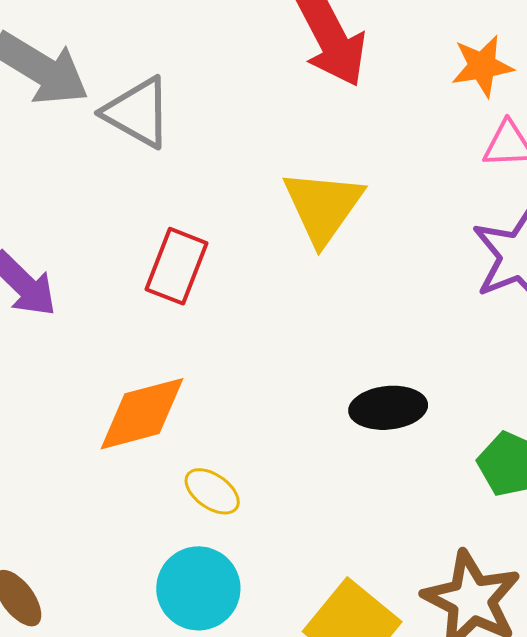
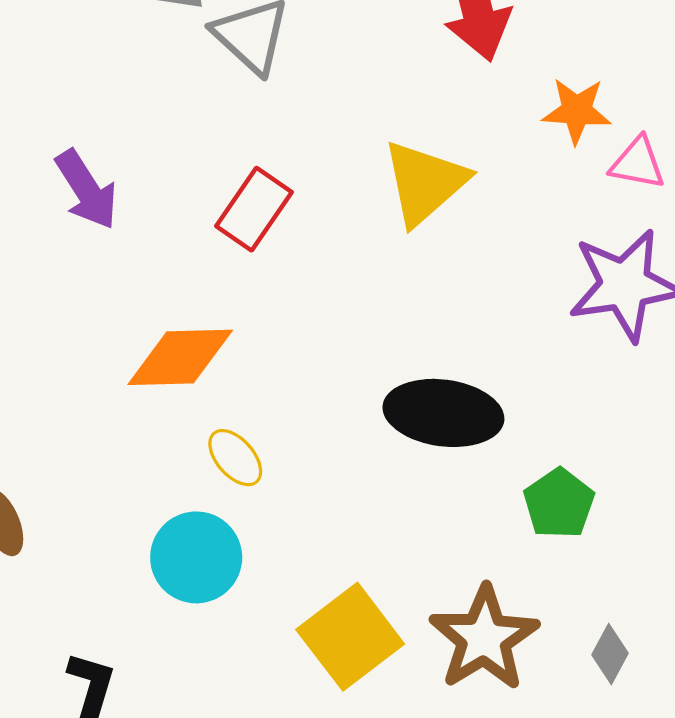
orange star: (482, 66) -> (577, 111), moved
black ellipse: (388, 408) -> (443, 413), size x1.4

